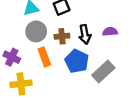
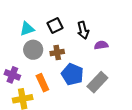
black arrow: (85, 34) -> (83, 30), moved
orange rectangle: (44, 57) -> (42, 83), moved

